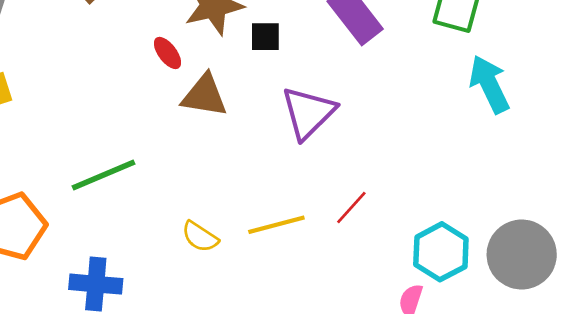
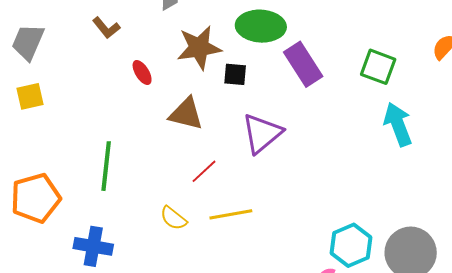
red ellipse: (167, 53) -> (142, 72), moved
green line: (104, 175) -> (106, 166), turned -66
red line: (351, 207) -> (204, 171), moved

